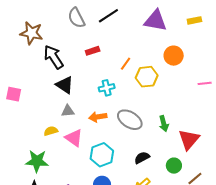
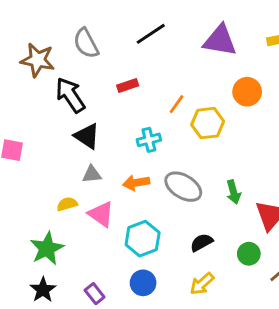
gray semicircle: (76, 18) -> (86, 43), moved
green star: (37, 161) -> (47, 248), turned -30

